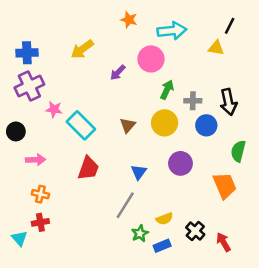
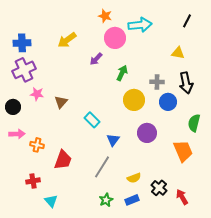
yellow triangle: (216, 48) -> (178, 53), moved
pink circle: (151, 59) -> (115, 38), moved
green arrow: (167, 90) -> (122, 73), moved
pink star: (54, 109) -> (37, 94), moved
cyan rectangle: (81, 125) -> (92, 120), moved, size x0.7
brown triangle: (128, 125) -> (61, 102), moved
pink arrow: (36, 160) -> (17, 134), moved
red trapezoid: (88, 168) -> (63, 160), moved
orange cross: (40, 194) -> (37, 145), moved
green star: (140, 233) -> (106, 200), moved
cyan triangle: (20, 238) -> (51, 201), moved

